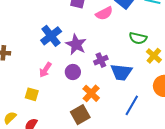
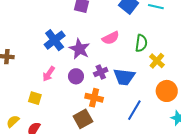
pink semicircle: (104, 13) -> (111, 38), moved
green semicircle: (138, 38) -> (141, 43), turned -96
purple cross: (101, 60) -> (101, 72), moved
orange cross: (91, 93) -> (94, 98), turned -30

